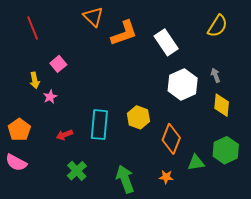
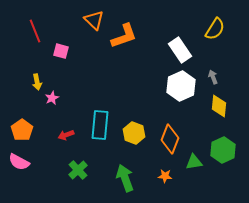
white rectangle: (166, 42) -> (180, 50), moved
pink square: (58, 64) -> (61, 51), moved, turned -35
yellow hexagon: (138, 117) -> (134, 133), moved

